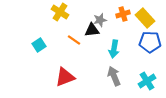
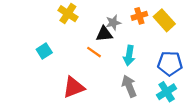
orange line: (74, 40) -> (94, 52), moved
blue pentagon: (150, 42) -> (170, 63), moved

